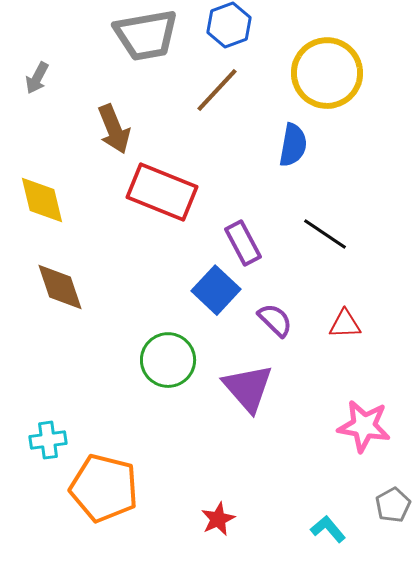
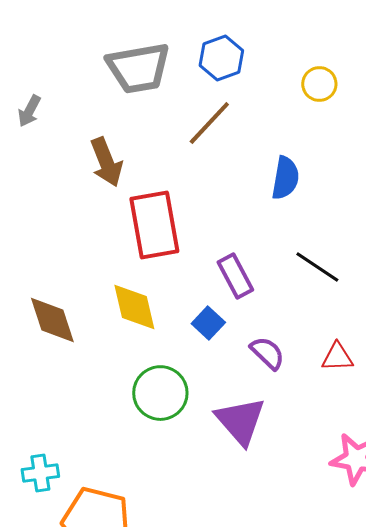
yellow circle: (327, 73) -> (319, 84), moved, size x0.5
red rectangle: (162, 192) -> (154, 225), turned 58
yellow diamond: (42, 200) -> (134, 307), moved
blue square: (216, 290) -> (208, 323), size x0.7

